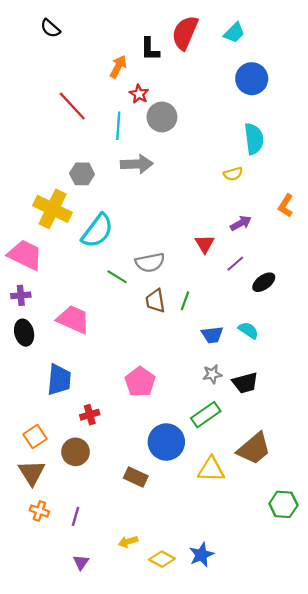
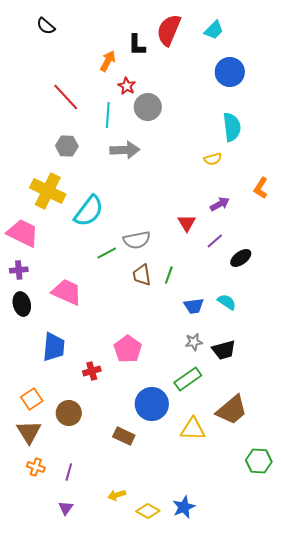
gray hexagon: (82, 174) -> (67, 146), moved
green line: (117, 277) -> (107, 253), turned -60
red cross: (90, 415) -> (92, 371), moved
purple triangle: (81, 562) -> (66, 508), moved

